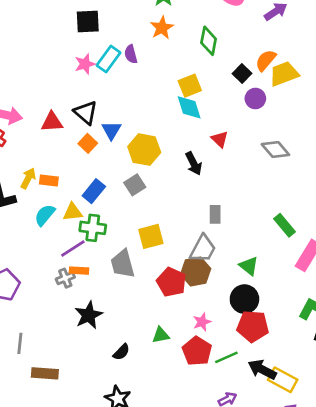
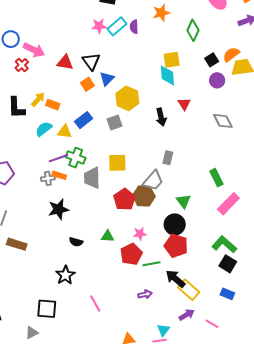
green cross: (93, 228) -> (76, 158), moved
black semicircle: (121, 352) -> (76, 242), turned 48

